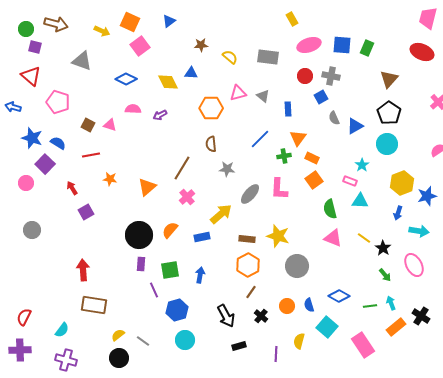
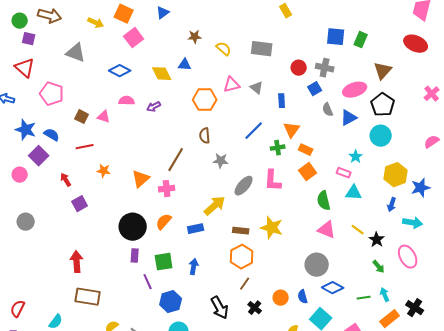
pink ellipse: (309, 45) -> (355, 90), moved
pink cross: (187, 197) -> (167, 189), moved, turned 35
gray circle: (297, 266) -> (317, 265), moved

